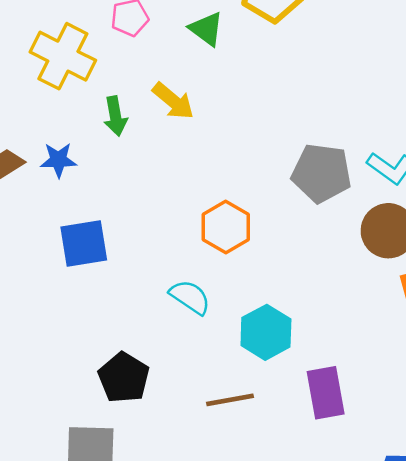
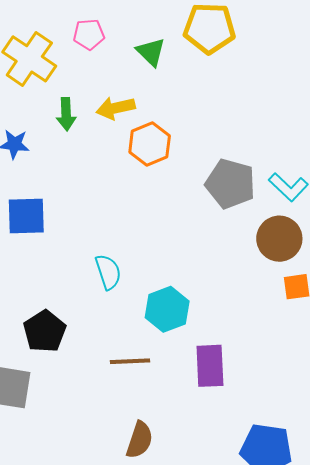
yellow arrow: (173, 101) -> (116, 108), turned 120
orange hexagon: (226, 227) -> (150, 144), moved
cyan semicircle: (190, 297) -> (108, 272), turned 30

